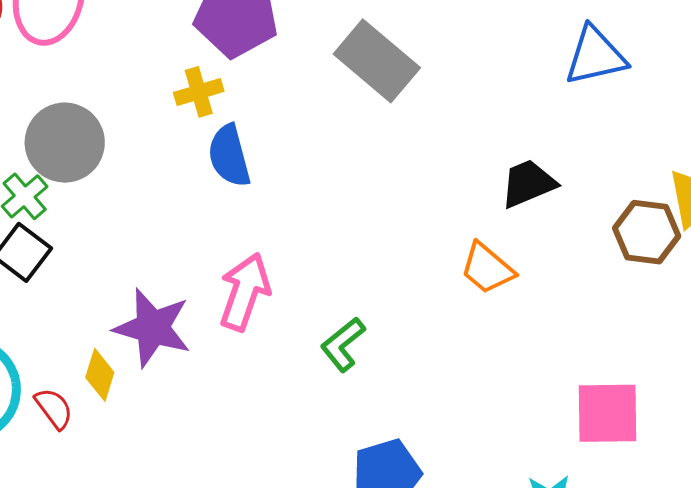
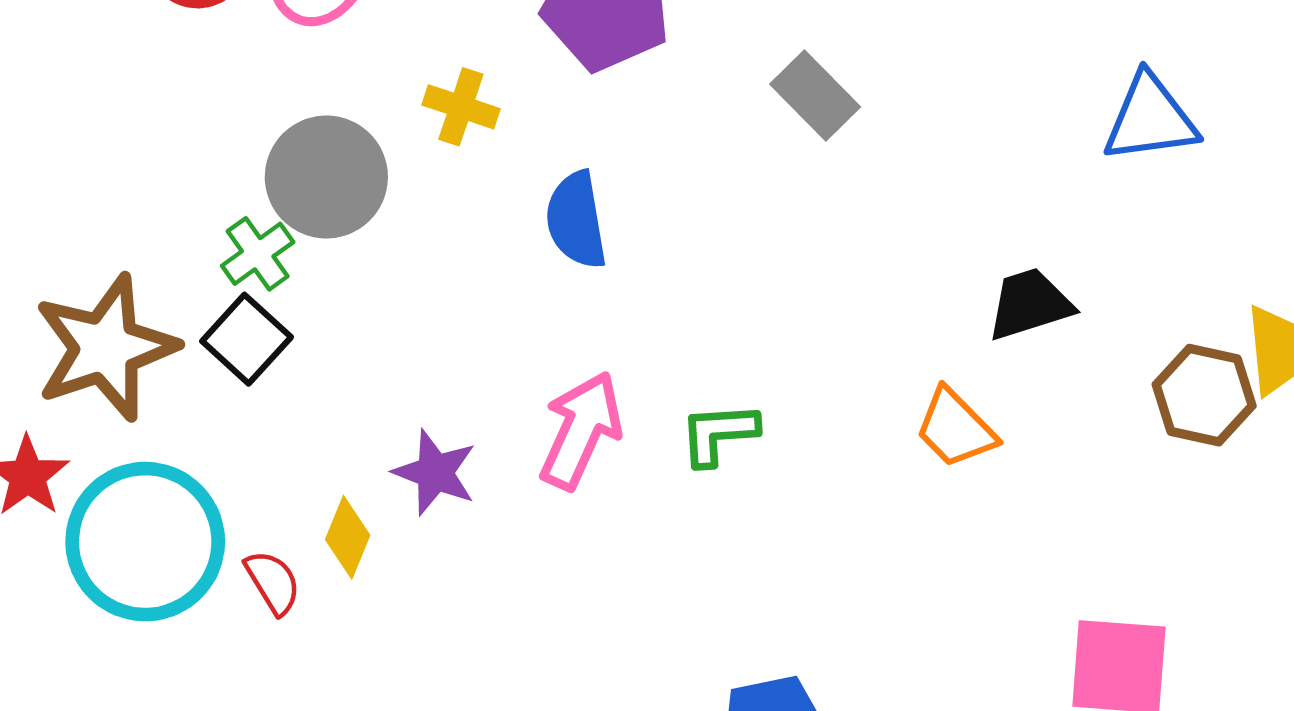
gray rectangle: (377, 61) -> (815, 95), size x0.7
yellow cross: (199, 92) -> (461, 107), moved, turned 30
purple star: (153, 328) -> (435, 473), size x0.7
green L-shape: (343, 344) -> (719, 434), moved, turned 30

